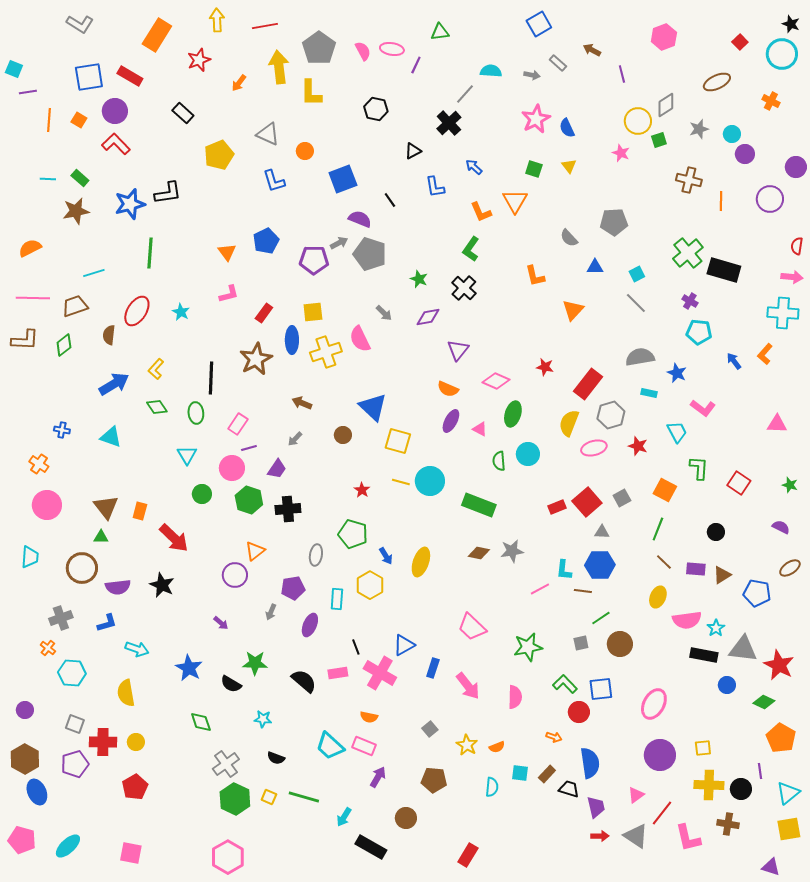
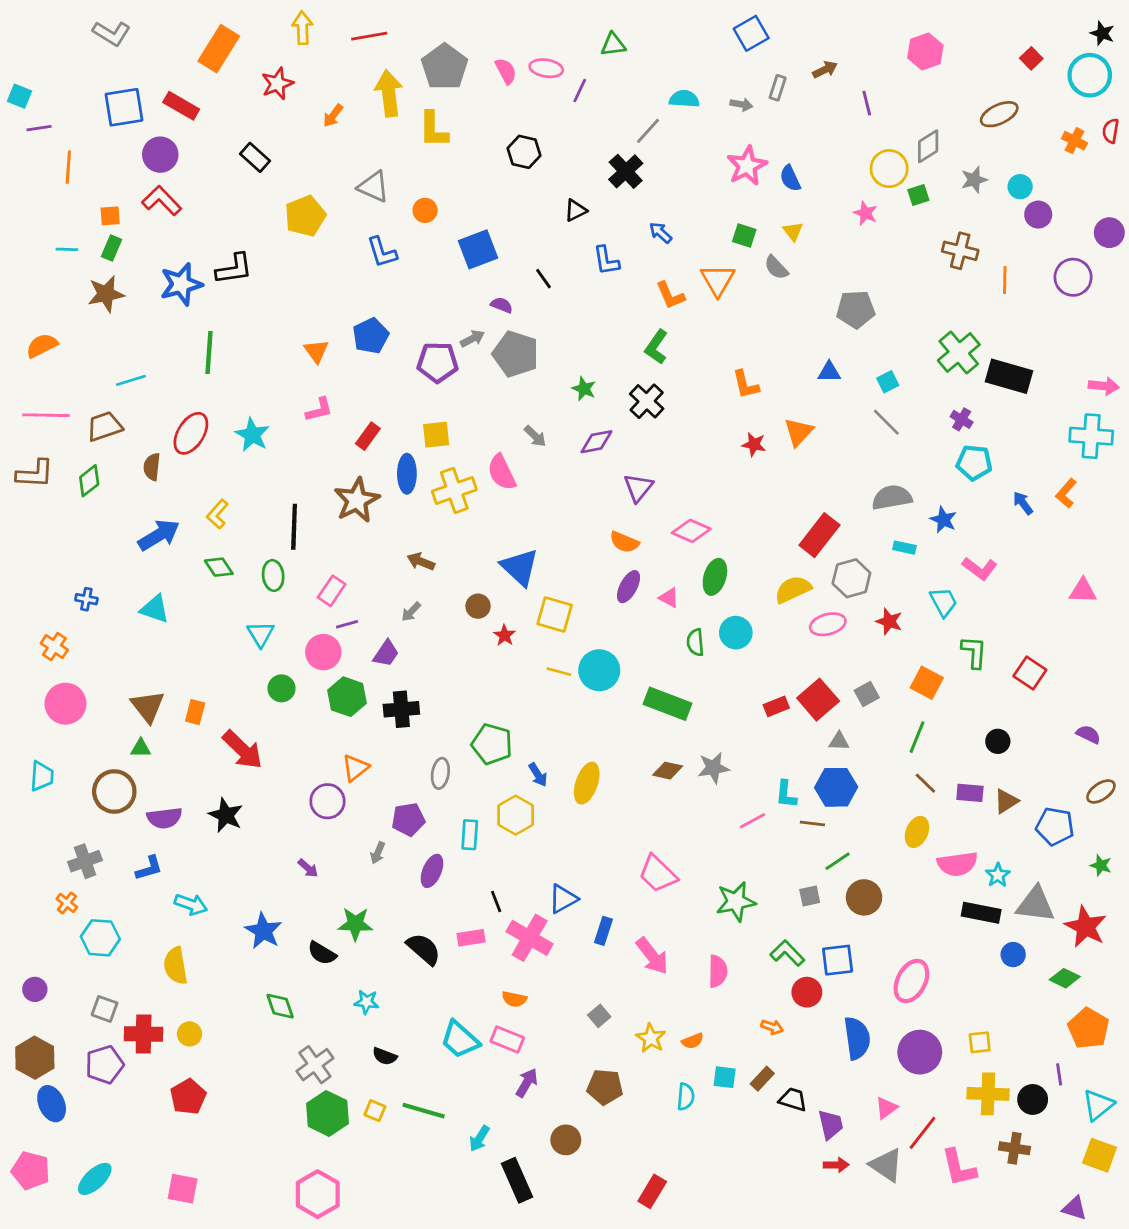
brown arrow: (592, 50) -> (825, 70), turned 126
gray rectangle: (558, 63) -> (778, 88), turned 66
orange square: (79, 120) -> (110, 216), moved, turned -35
green rectangle: (80, 178) -> (111, 248), turned 72
purple semicircle: (360, 219) -> (502, 305), size x0.7
gray semicircle: (569, 238) -> (776, 267), moved
red semicircle: (797, 246) -> (1111, 131), moved
cyan star: (181, 312) -> (252, 435), size x1.4
red star: (545, 367) -> (754, 444), moved
yellow semicircle: (569, 423) -> (793, 589), turned 44
green star: (790, 485) -> (1101, 865), moved
red star: (362, 490) -> (504, 635), moved
blue semicircle: (590, 763) -> (857, 1038), moved
yellow square: (789, 829) -> (1100, 1155), turned 30
black rectangle: (371, 847) -> (517, 1180), turned 36

